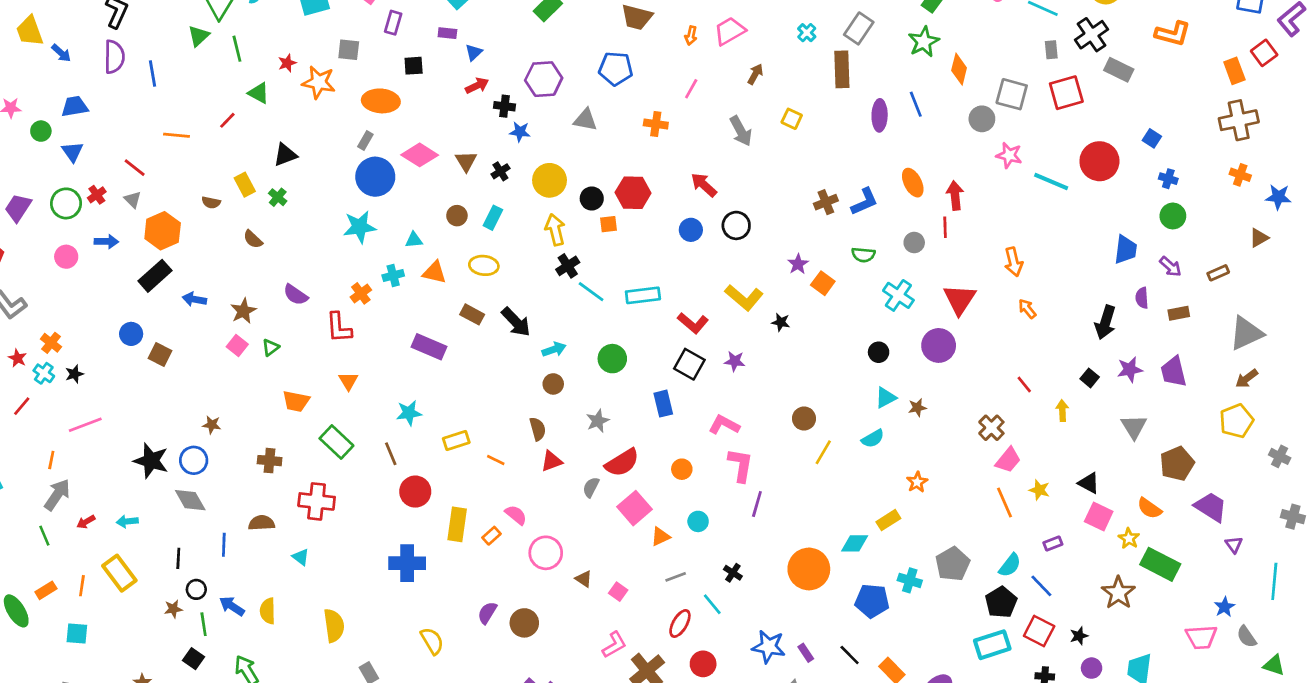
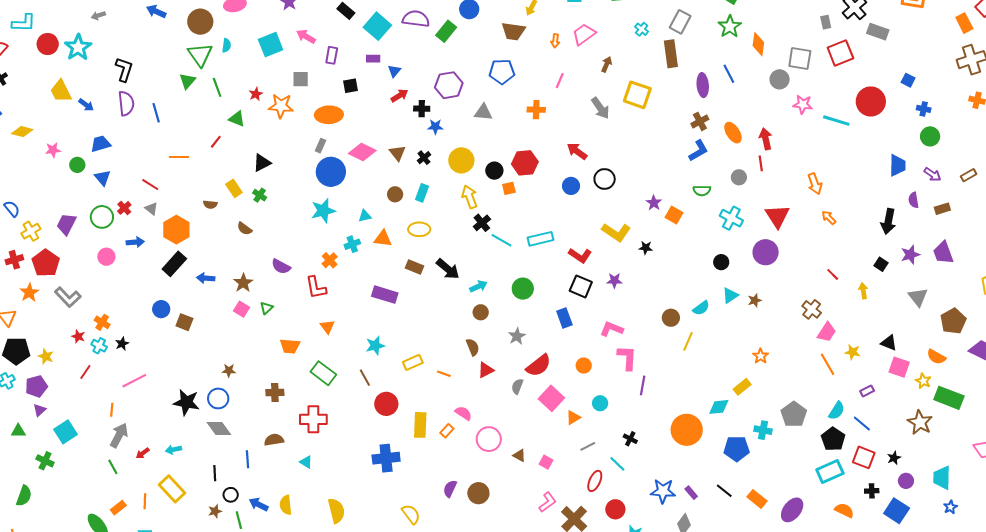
yellow square: (792, 119) -> (637, 95), size x1.8
brown cross: (826, 202) -> (700, 121), moved
cyan semicircle: (873, 439) -> (701, 308), moved

